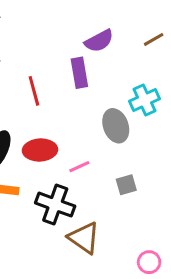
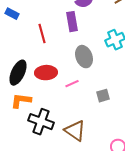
gray ellipse: (116, 126) -> (84, 57), moved
black cross: (55, 205) -> (41, 122), moved

